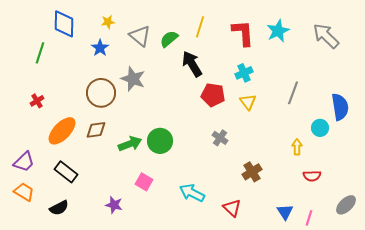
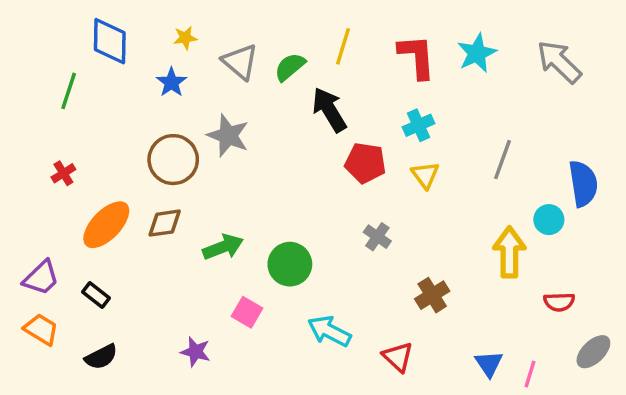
green circle: (160, 141) -> (290, 264), moved
yellow arrow: (297, 147) -> (509, 252), size x1.8
black rectangle: (66, 172) -> (96, 295), moved, size x0.7
red semicircle: (312, 176) -> (559, 302), moved

